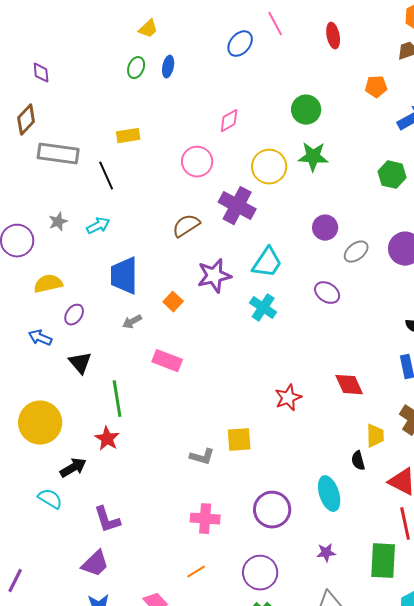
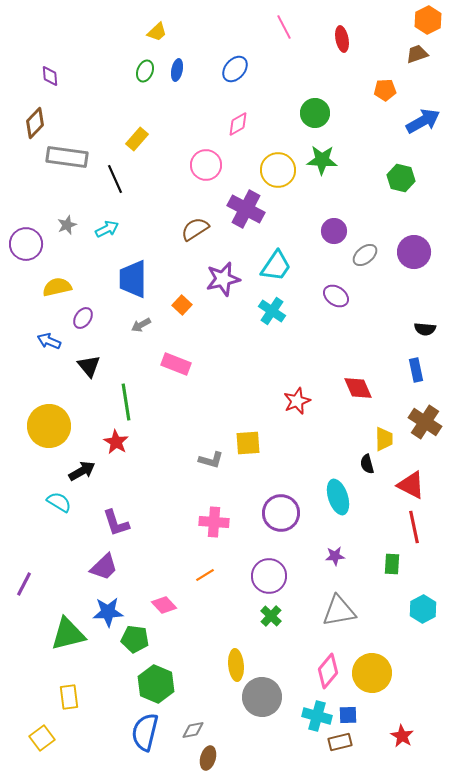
blue ellipse: (240, 44) -> (235, 69), moved
yellow rectangle: (128, 136) -> (137, 139), turned -40
green rectangle: (383, 561) -> (392, 564), size x0.6

